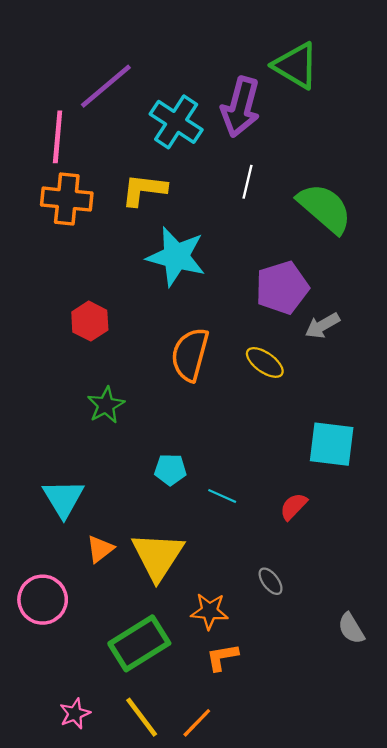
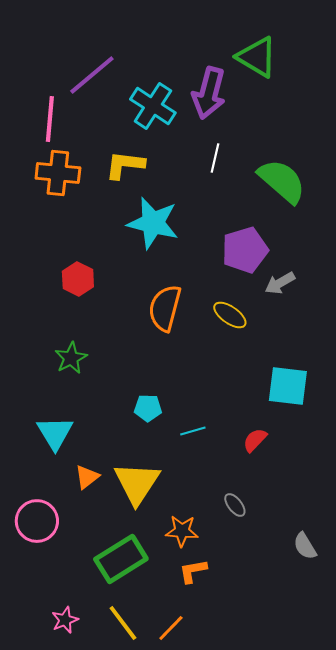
green star: (106, 405) -> (71, 358), moved
cyan line: (222, 496) -> (193, 431), turned -40

